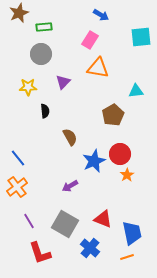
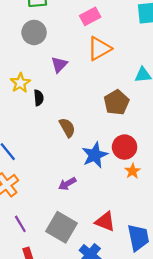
pink rectangle: (90, 40) -> (90, 16), turned 30
orange triangle: (98, 68) -> (99, 49), turned -40
yellow star: (28, 87) -> (20, 83), moved, turned -30

